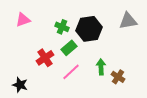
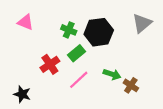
pink triangle: (23, 20) -> (26, 22), turned 42
gray triangle: (128, 21) -> (142, 23), turned -30
green arrow: (101, 67) -> (112, 74), turned 112

